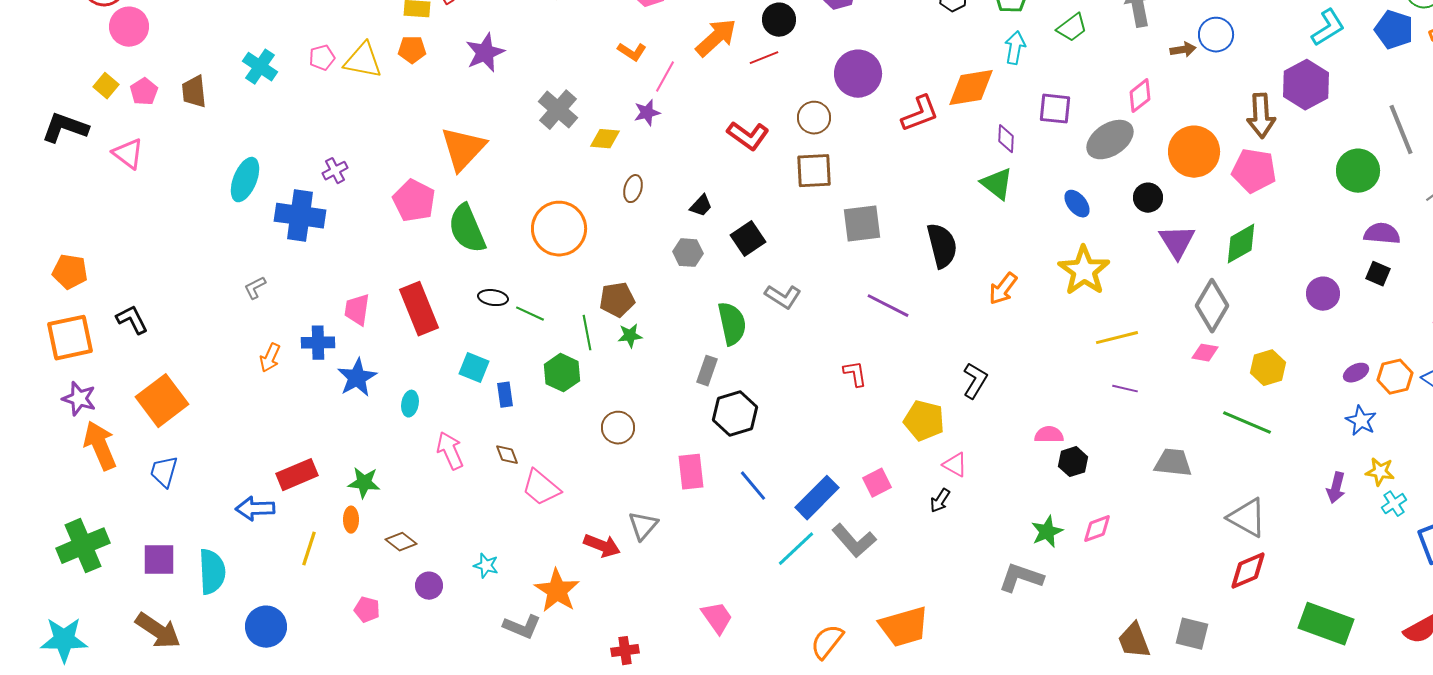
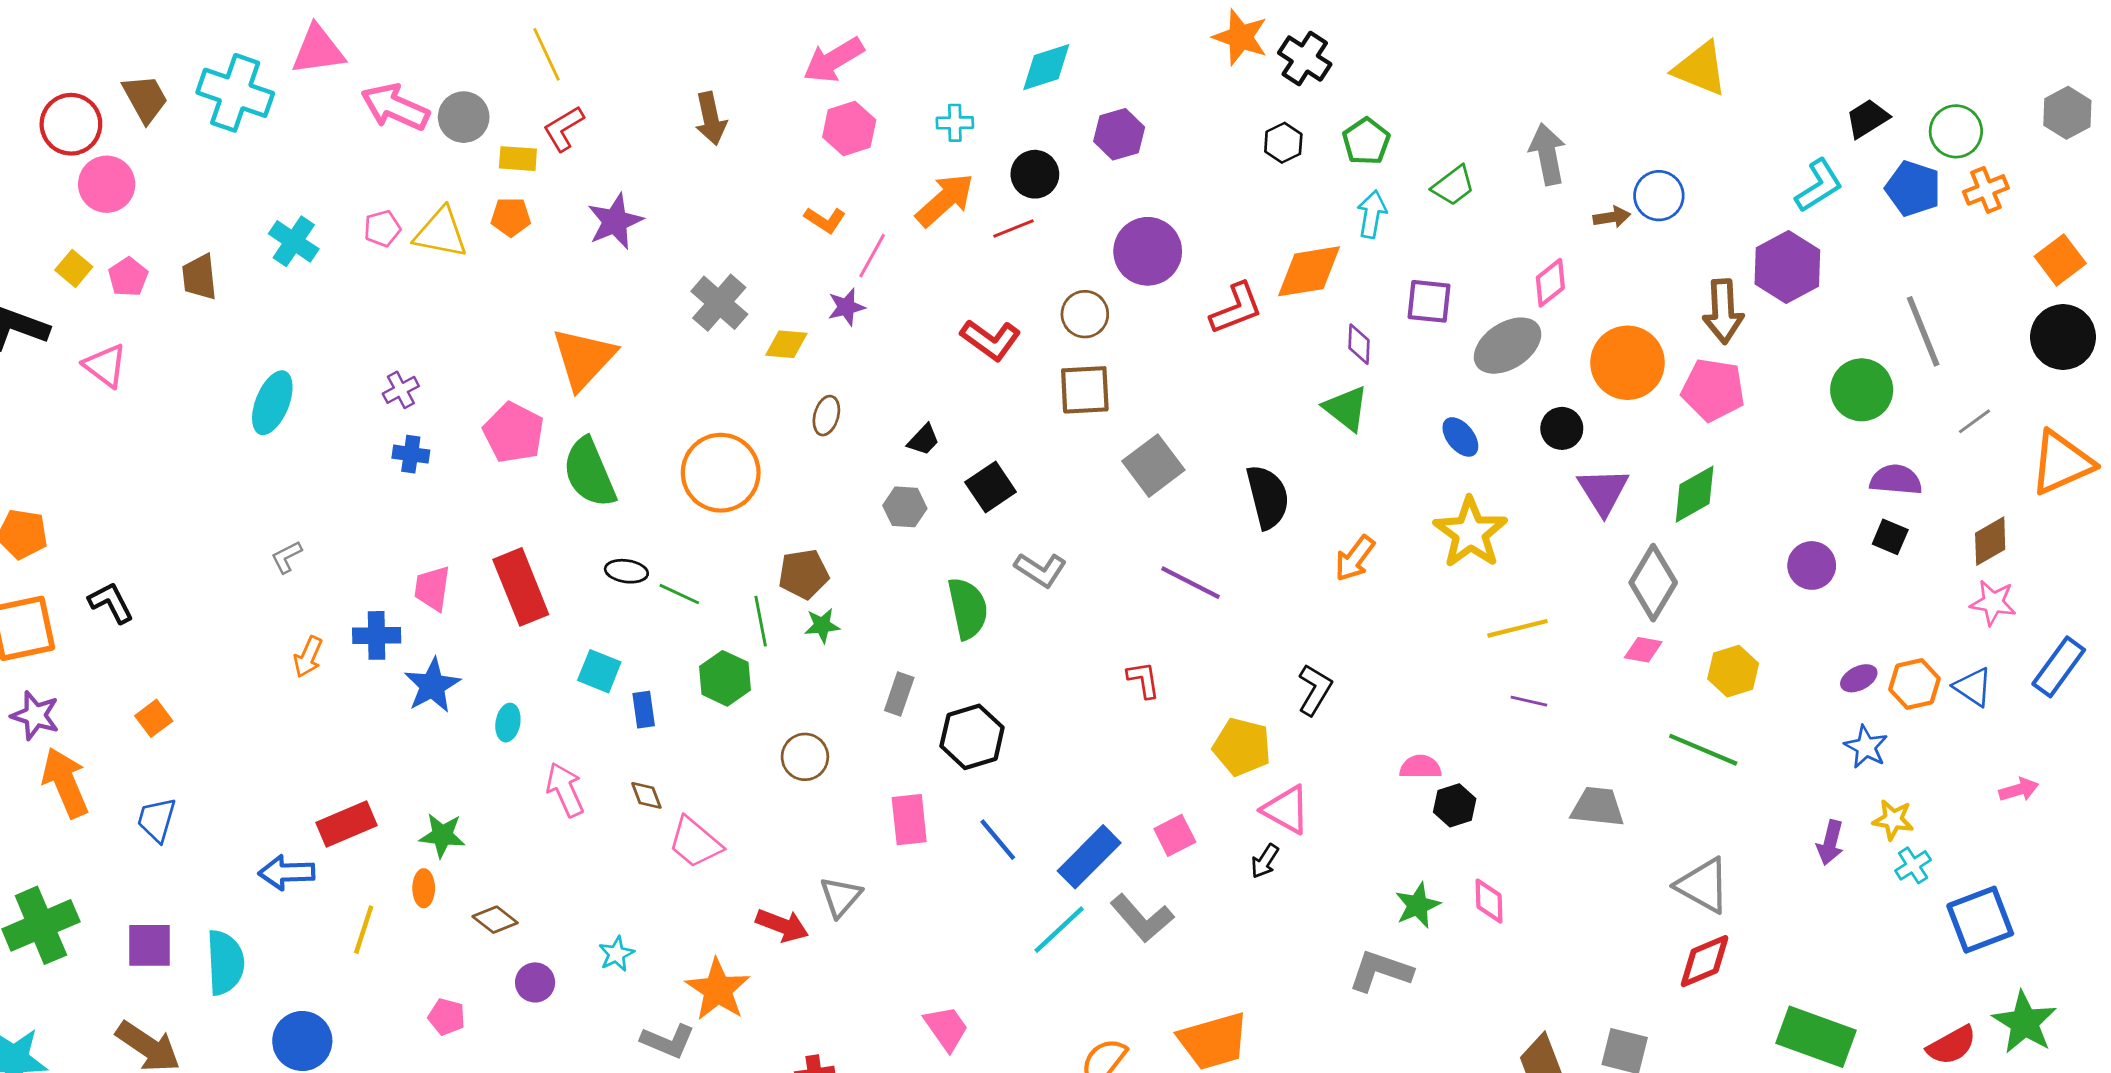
blue cross: (300, 216) -> (411, 454), moved, size x0.5
gray square: (862, 224) -> (1153, 466), turned -30
gray rectangle: (707, 371) -> (899, 694), moved
orange square: (162, 401) -> (154, 718), size x0.5
pink triangle: (955, 465) -> (1286, 810), size x1.4
pink diamond: (1097, 529) -> (1489, 901), turned -72
cyan star: (486, 566) -> (616, 954), turned 30

